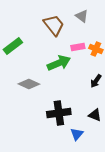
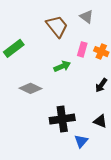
pink rectangle: (78, 47) -> (82, 49), turned -64
green arrow: (59, 63) -> (62, 66), size x0.7

